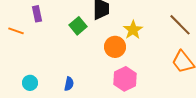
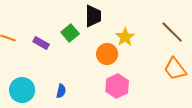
purple rectangle: (37, 14) -> (41, 43), moved, turned -49
cyan circle: (30, 83) -> (22, 90), size x1.6

